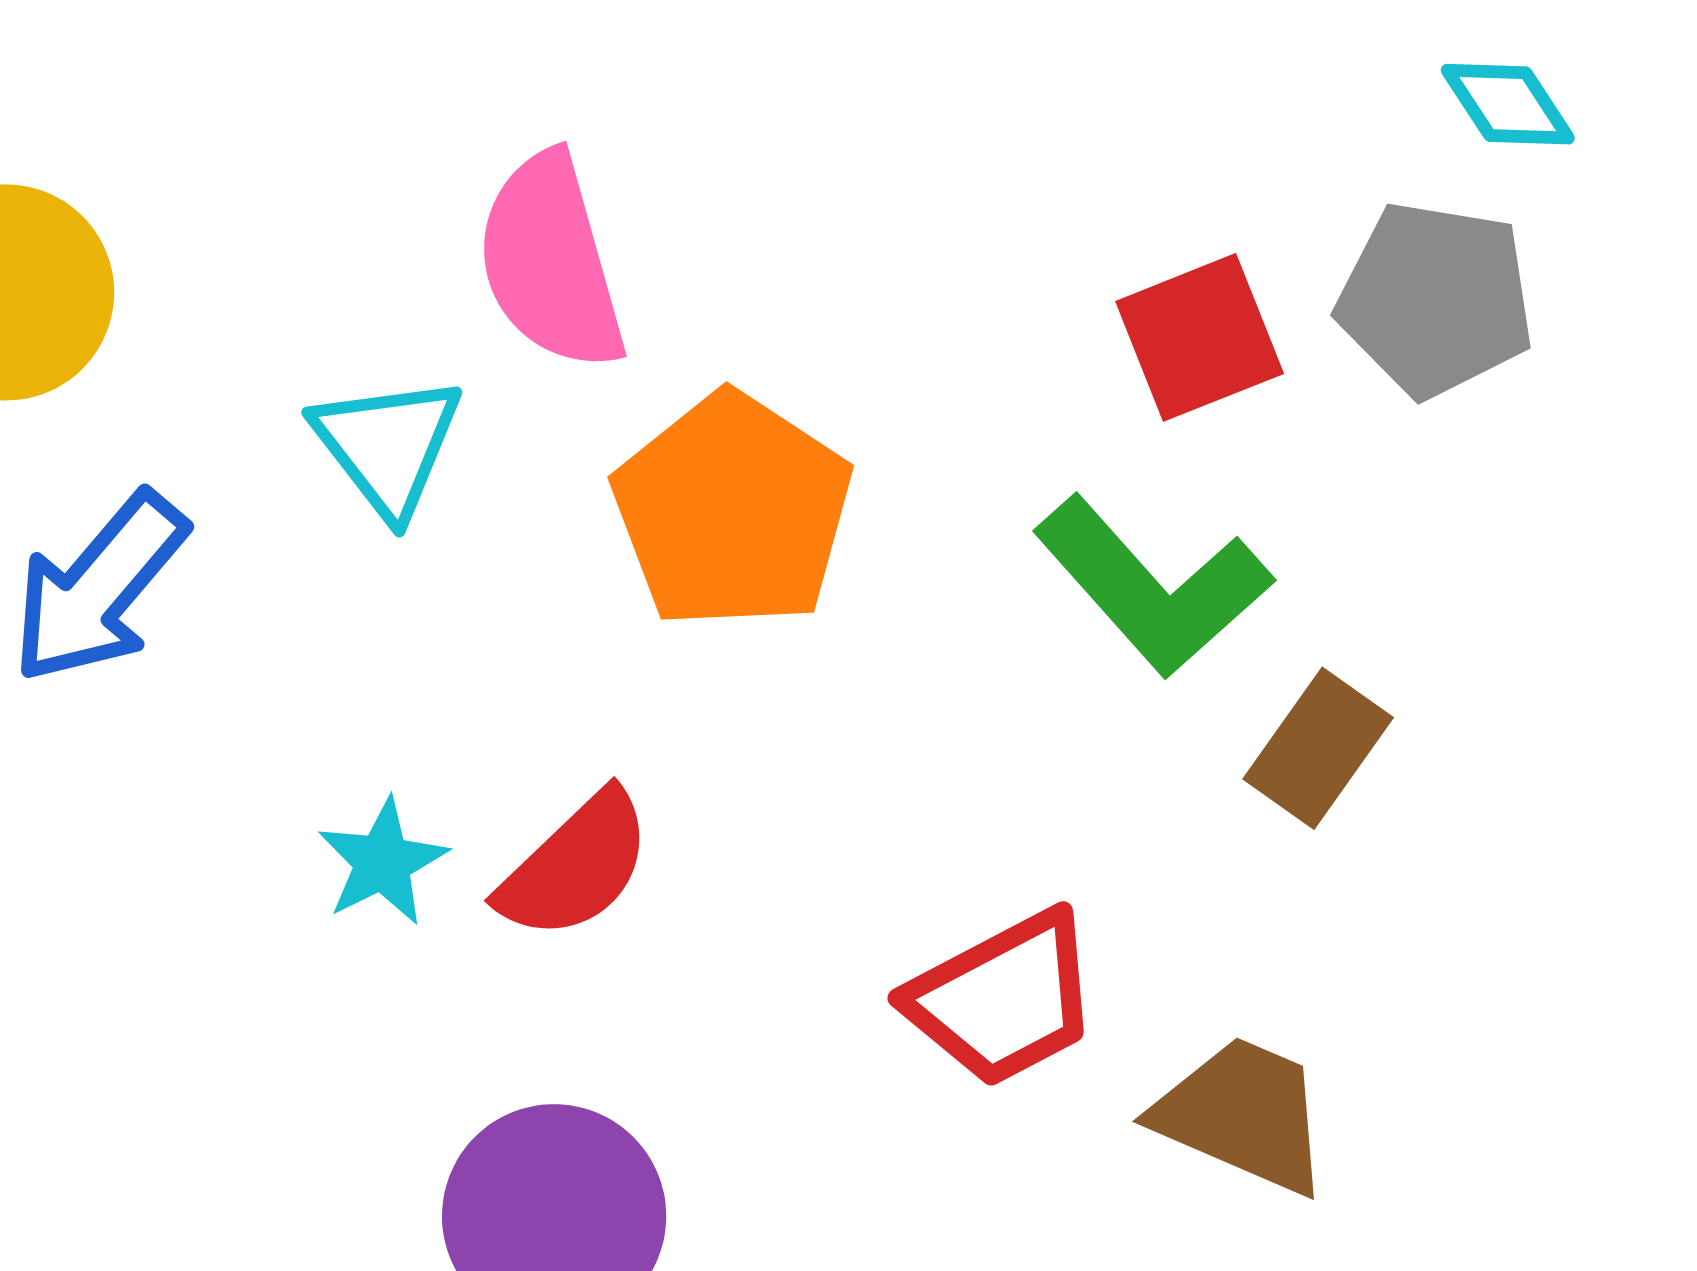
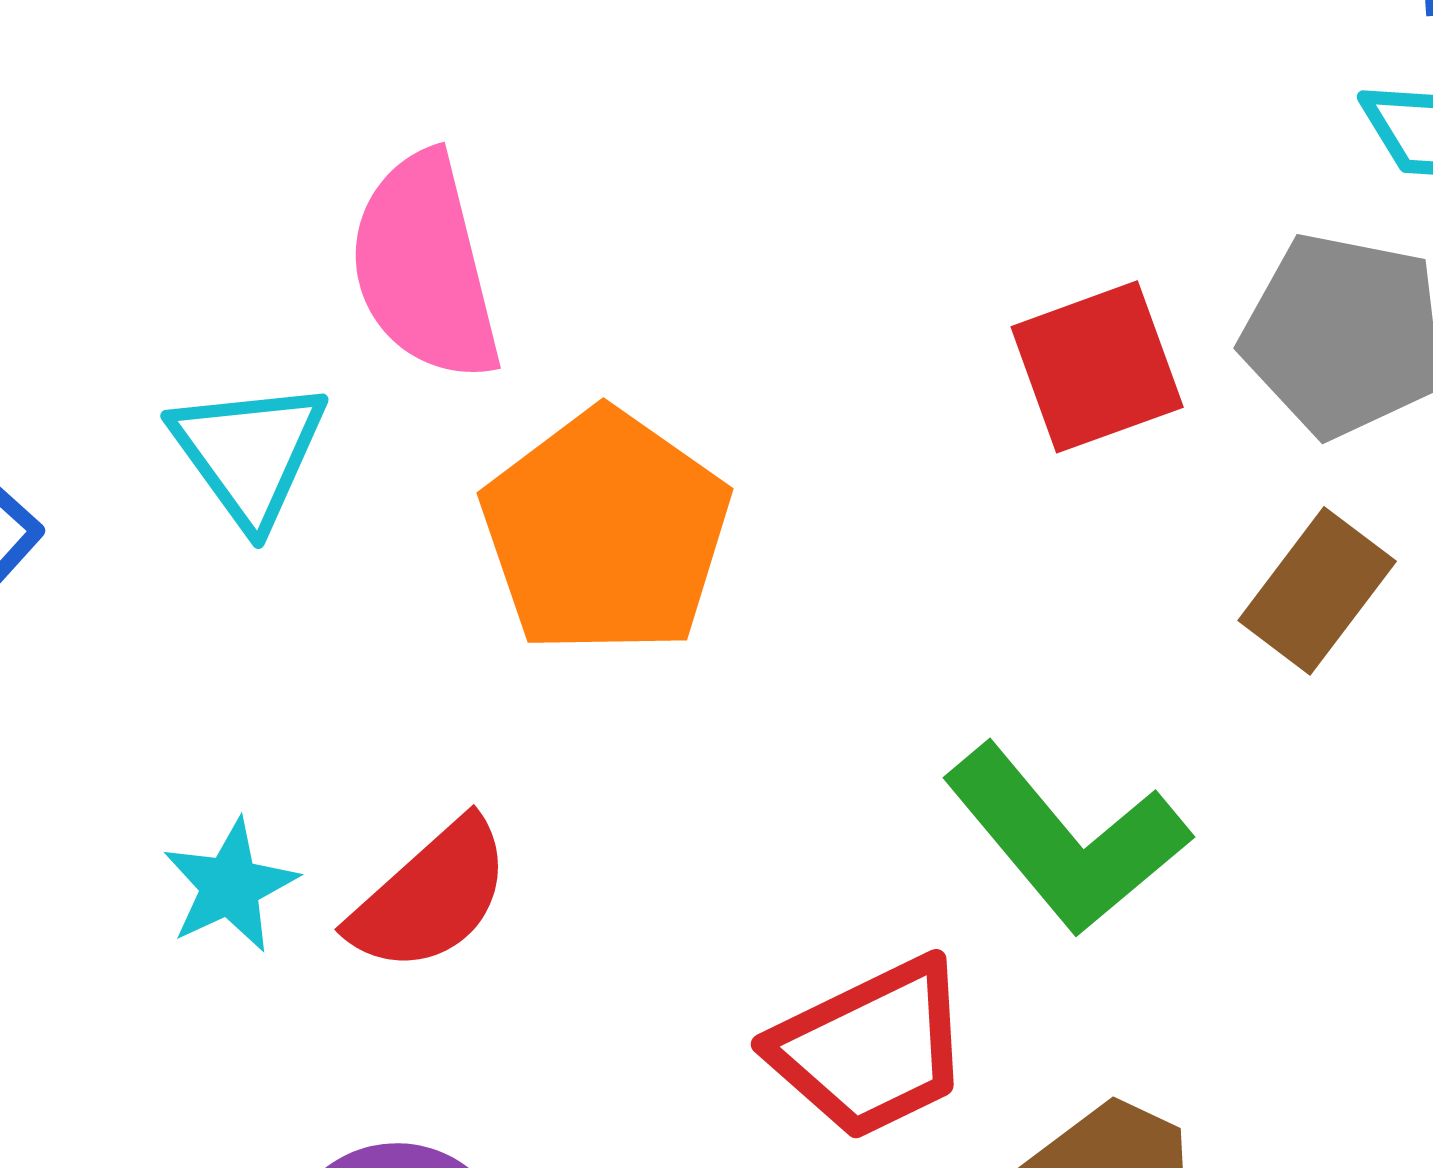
green L-shape: (1153, 586) -> (1066, 839), moved
brown rectangle: (1318, 748) -> (1317, 591), moved

